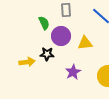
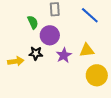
yellow triangle: (85, 43) -> (87, 50), moved
purple star: (73, 72) -> (64, 55), moved

